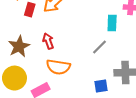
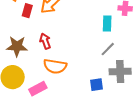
brown star: (19, 46) -> (17, 46), turned 30
gray line: (99, 47) -> (108, 49), moved

